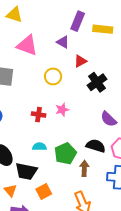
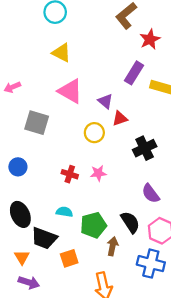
purple triangle: (63, 42) -> (105, 101), moved
red triangle: (80, 61) -> (120, 118), moved
black semicircle: (96, 146) -> (130, 222), turned 30
orange square: (44, 191) -> (69, 258), moved

